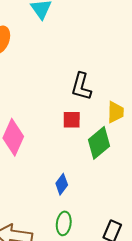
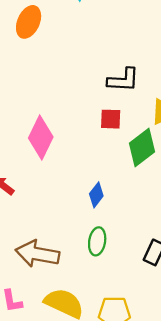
black L-shape: (81, 86) -> (123, 80), turned -104

